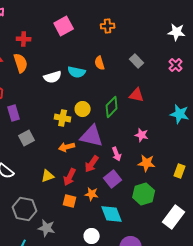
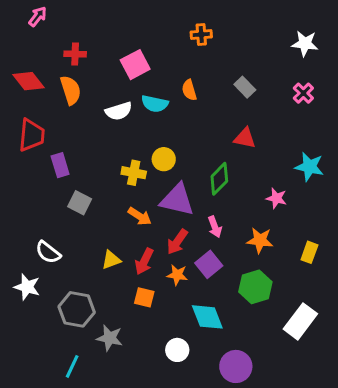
pink square: (64, 26) -> (135, 65), moved
green diamond: (112, 107) -> (219, 179), moved
pink star: (142, 135) -> (276, 198), moved
gray square: (27, 138) -> (80, 203), turned -35
orange arrow: (67, 147) -> (140, 216), turned -133
orange star: (92, 194) -> (177, 275), moved

